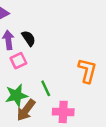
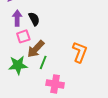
green line: (46, 88) -> (43, 62), turned 40
brown arrow: (26, 110) -> (36, 49), moved

